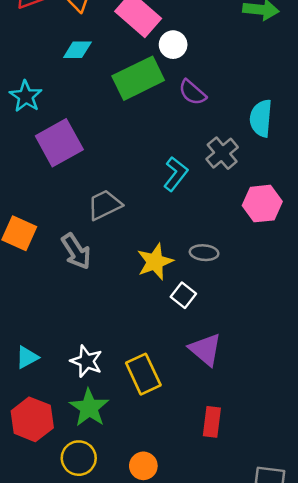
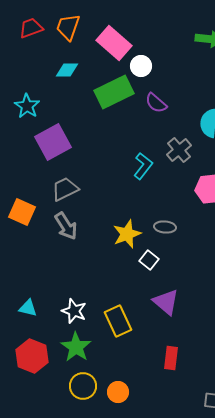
gray trapezoid: (105, 205) -> (65, 189), moved
cyan triangle: (27, 357) -> (28, 308), turned 42
yellow circle: (79, 458) -> (83, 386), moved

